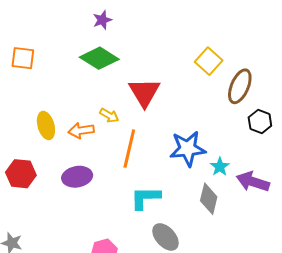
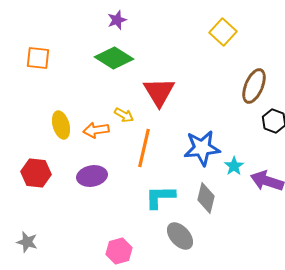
yellow square: (209, 61) -> (223, 32), moved
gray diamond: (209, 199) -> (206, 198), moved

